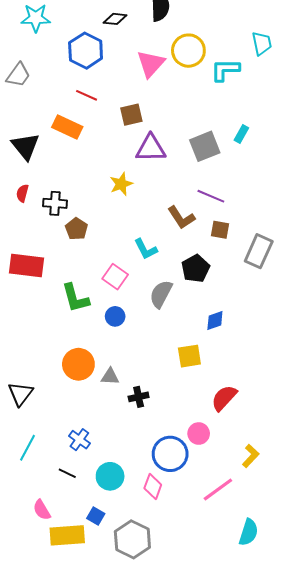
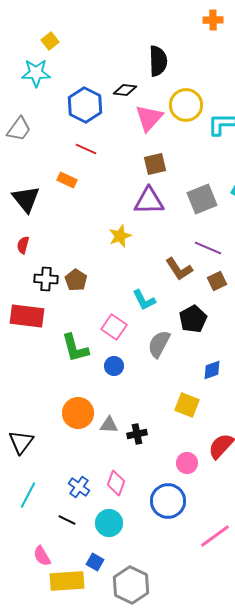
black diamond: (115, 19) -> (125, 90), moved
brown square: (131, 115) -> (155, 164), moved
orange rectangle: (67, 127) -> (67, 180), size x0.7
black cross: (55, 203) -> (46, 279), moved
brown square: (220, 230) -> (217, 281), turned -36
yellow square: (189, 356) -> (187, 405), turned 30
black cross: (139, 397) -> (137, 434), moved
pink circle: (199, 434) -> (187, 463), moved
pink diamond: (153, 486) -> (116, 483), moved

